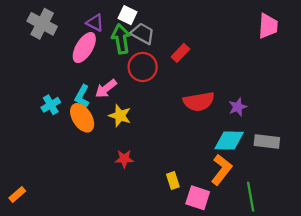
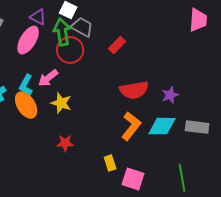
red circle: (143, 67) -> (70, 50), moved
orange L-shape: (221, 170) -> (131, 126), moved

